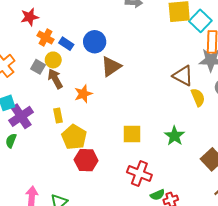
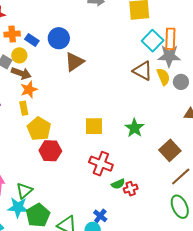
cyan square: (200, 21) -> (153, 41), moved
orange cross: (45, 37) -> (12, 34), turned -35
brown arrow: (55, 79) -> (21, 73), turned 138
orange star: (83, 94) -> (29, 90), moved
yellow semicircle: (198, 97) -> (163, 77), moved

